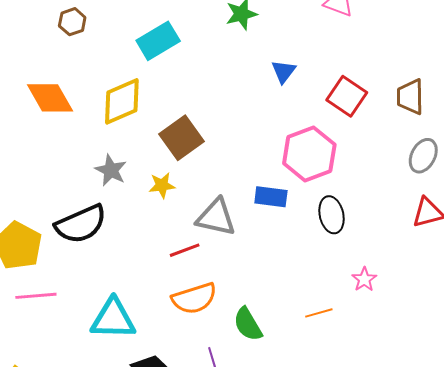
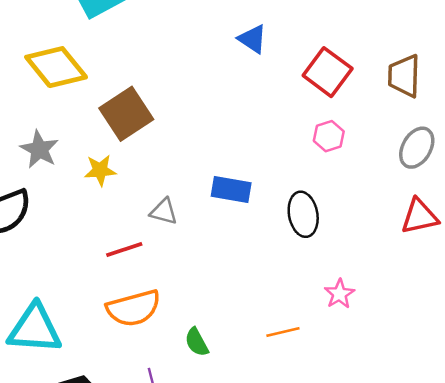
blue triangle: (283, 71) -> (252, 39), turned -36
yellow diamond: (122, 101) -> (56, 67), turned 72
pink hexagon: (309, 154) -> (329, 136), moved, size x0.5
gray triangle: (216, 217) -> (164, 211), size x0.6
green semicircle: (248, 324) -> (197, 342), size x0.7

